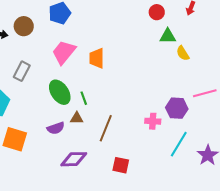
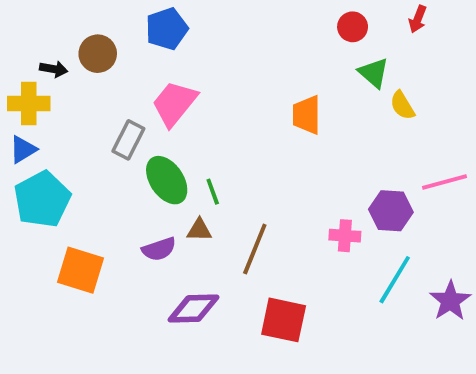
green triangle: (168, 36) -> (374, 73), turned 42
orange trapezoid: (97, 58) -> (307, 115), moved
gray rectangle: (22, 71) -> (128, 140), moved
red square: (121, 165) -> (284, 320), size x1.4

